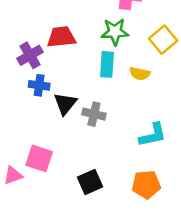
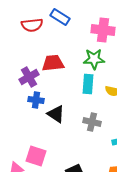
black triangle: (65, 104) -> (56, 114), turned -36
gray cross: (94, 114) -> (92, 122), moved

